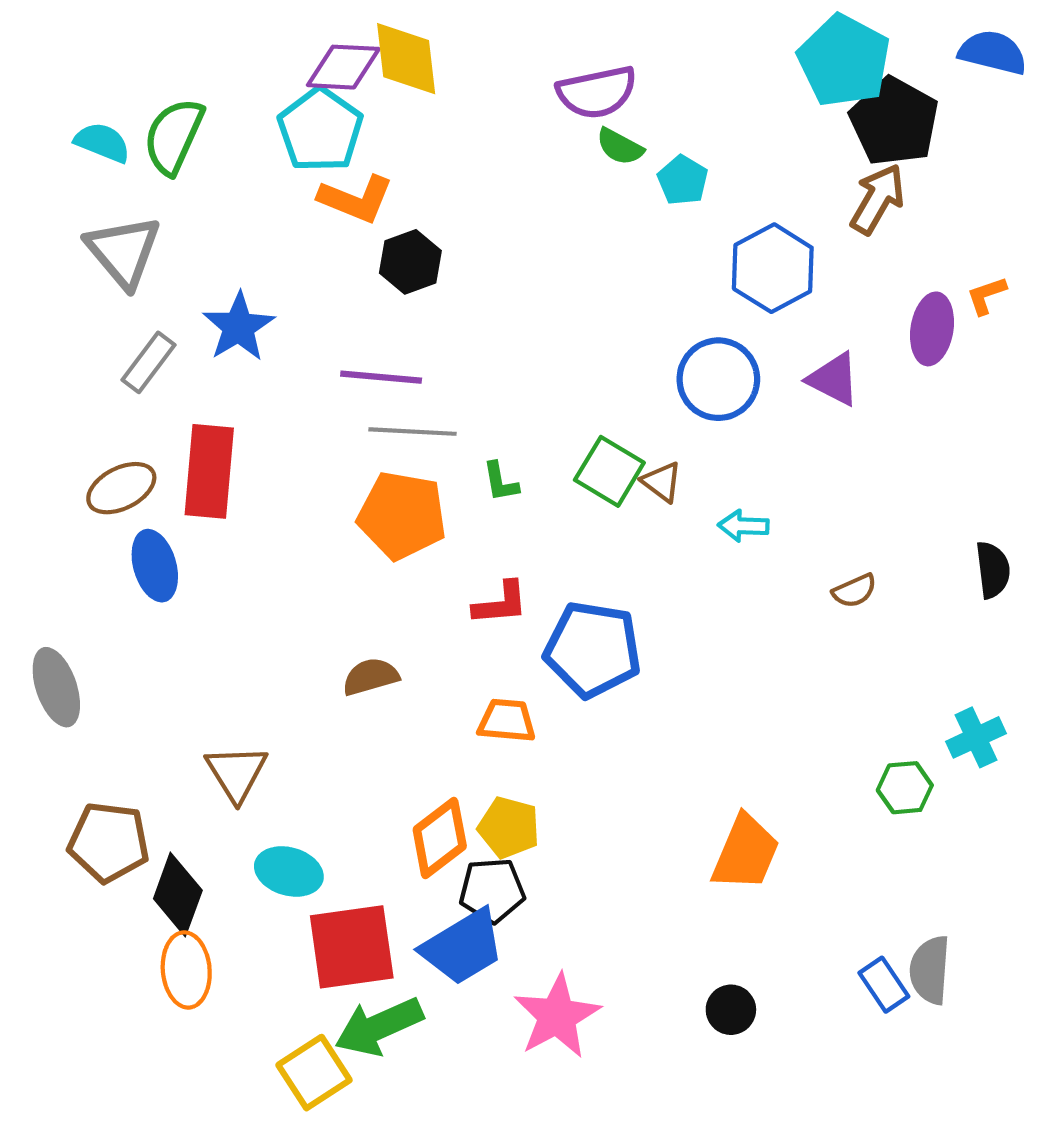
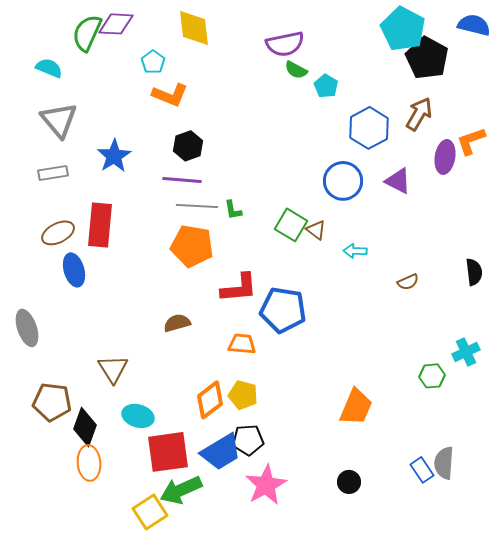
purple diamond: (343, 67) -> (116, 24), moved
cyan pentagon: (320, 130) -> (153, 62), size x0.6
green semicircle: (174, 136) -> (87, 33), moved
brown arrow: (878, 199) -> (419, 114), moved
black hexagon: (410, 262) -> (188, 146), moved
orange L-shape: (986, 295) -> (471, 141), size x1.5
gray rectangle: (149, 362) -> (53, 173), moved, turned 44
green L-shape: (500, 482) -> (233, 210), moved
red L-shape: (500, 603) -> (239, 288), size x1.4
black pentagon: (492, 890) -> (248, 440), moved

